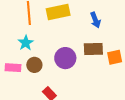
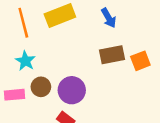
purple circle: (65, 58) -> (72, 90), moved

